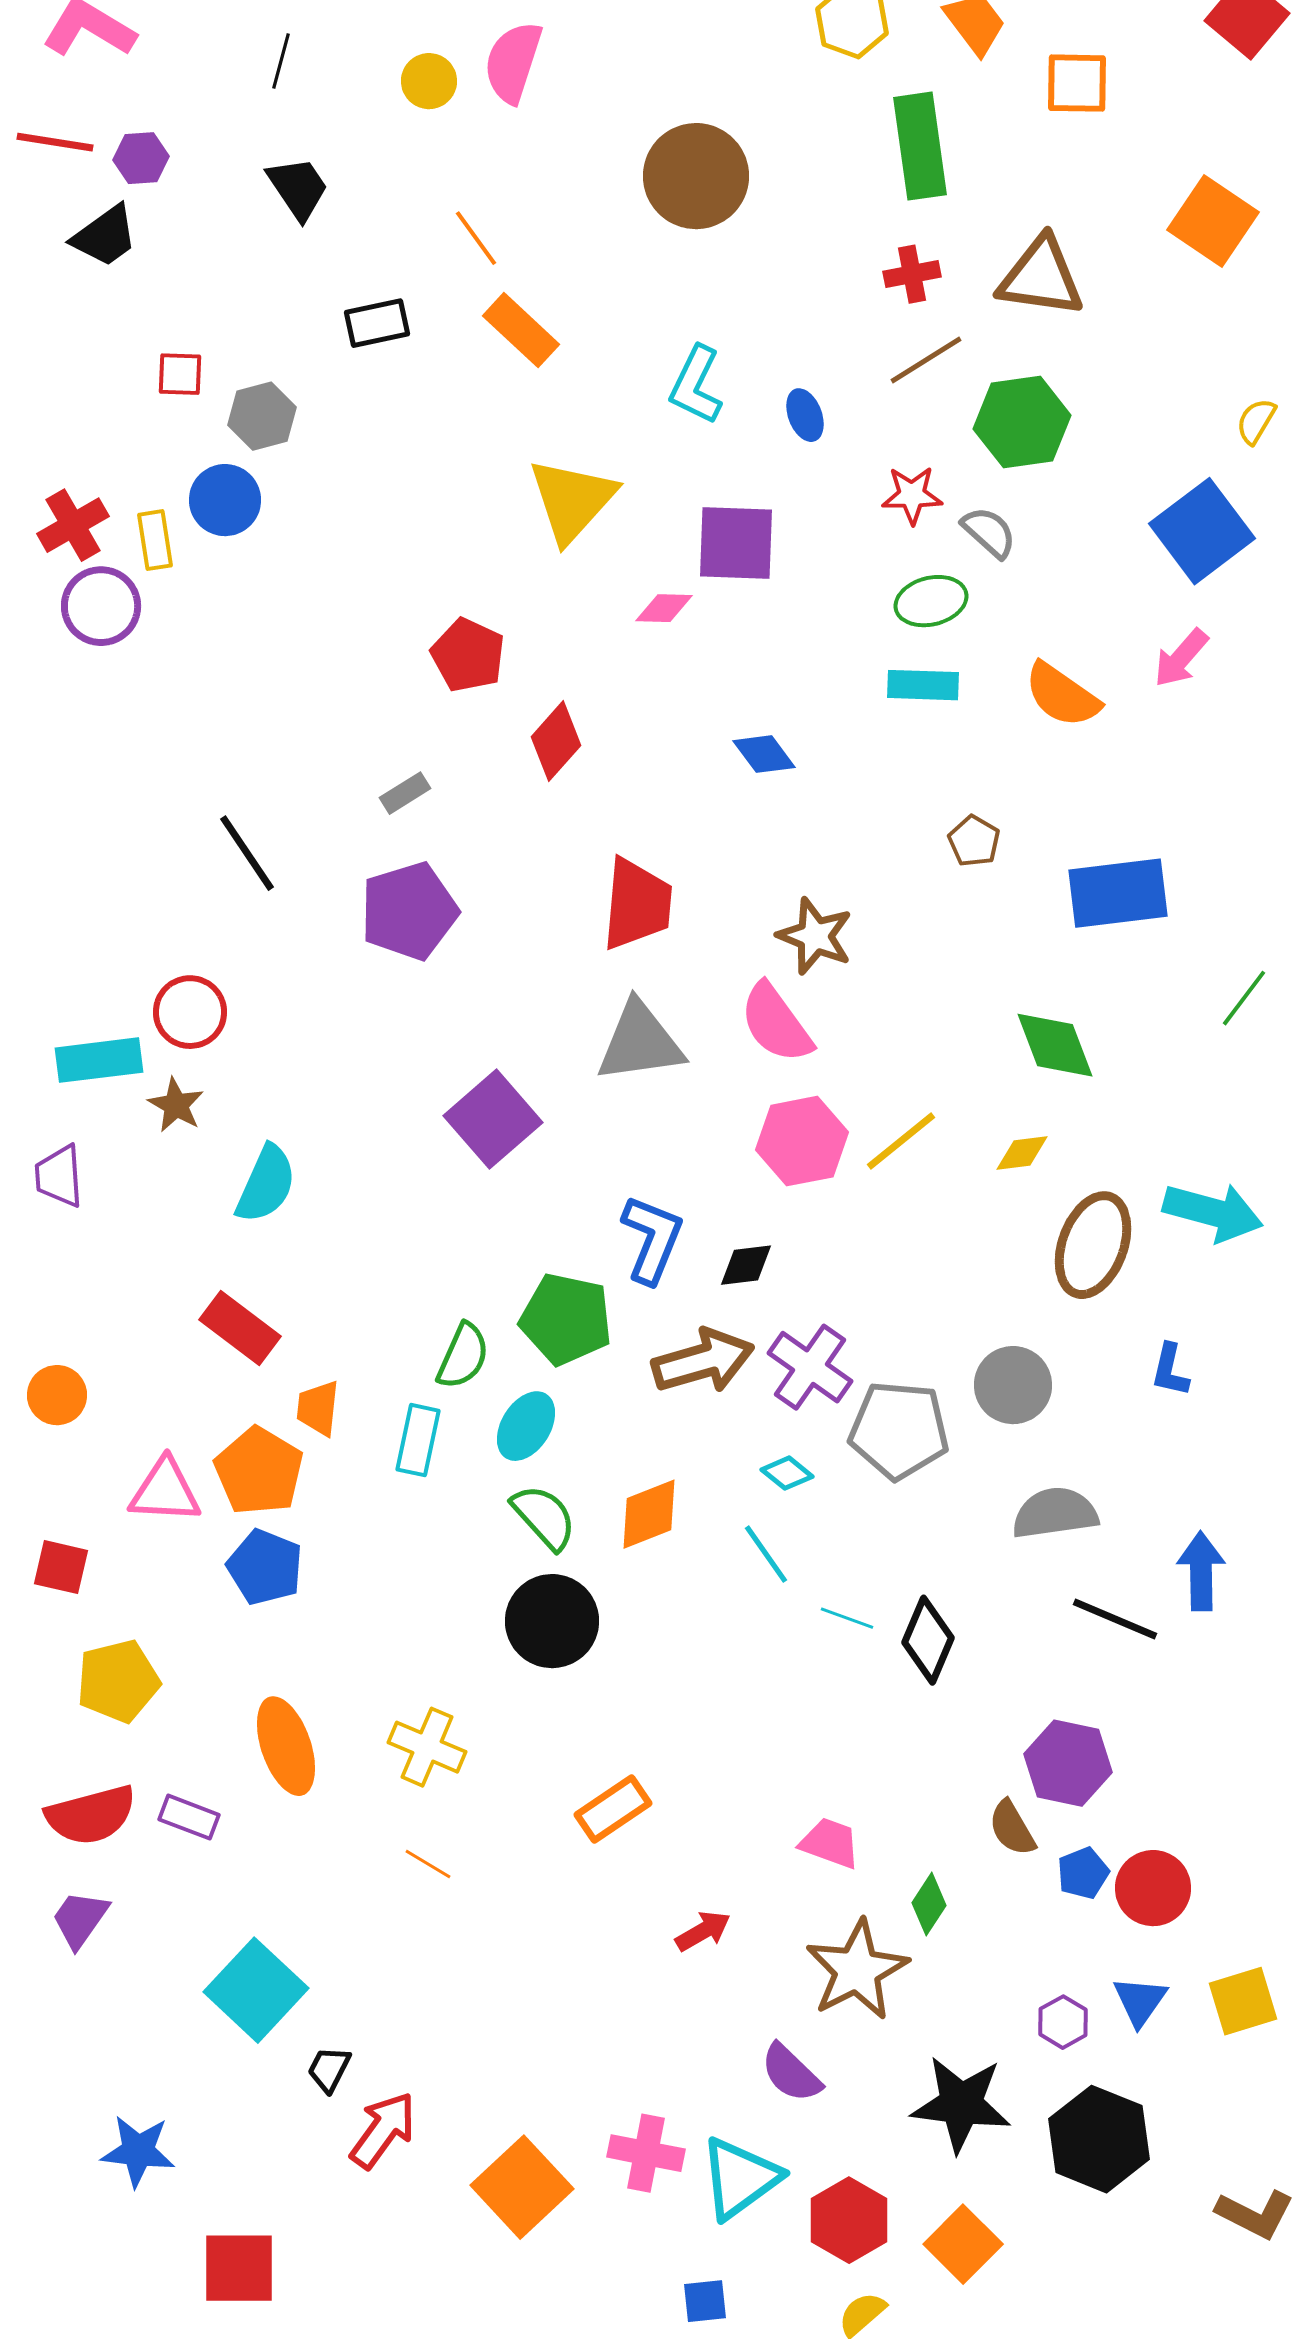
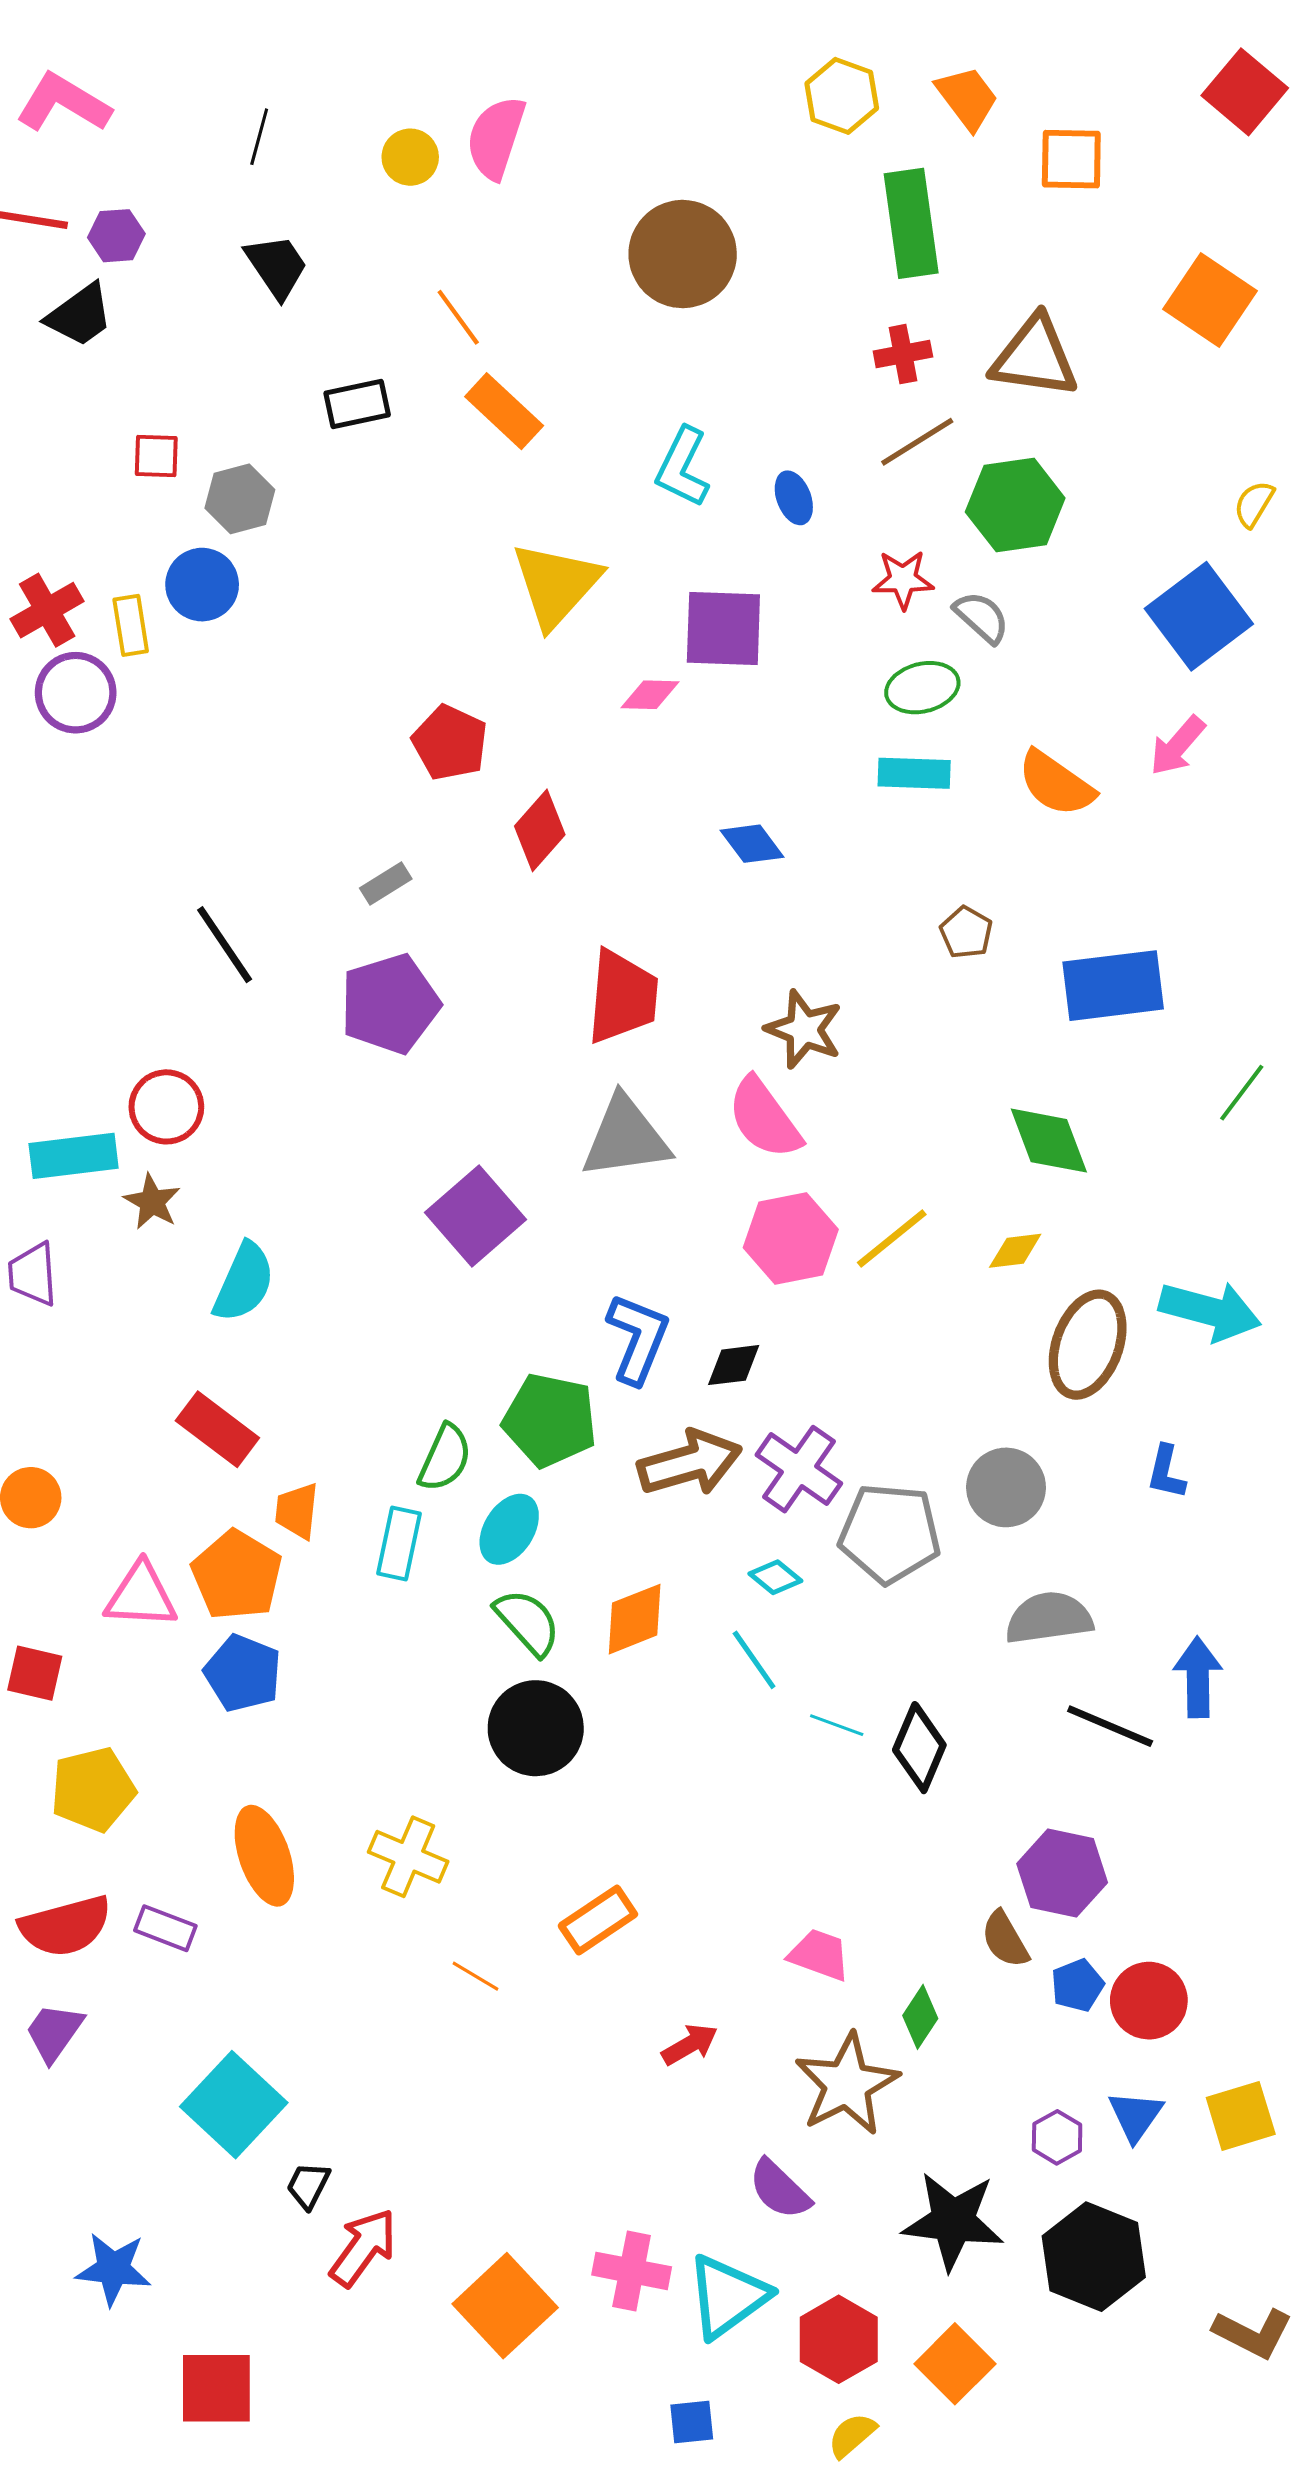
orange line: (428, 1864) -> (476, 1976), moved

